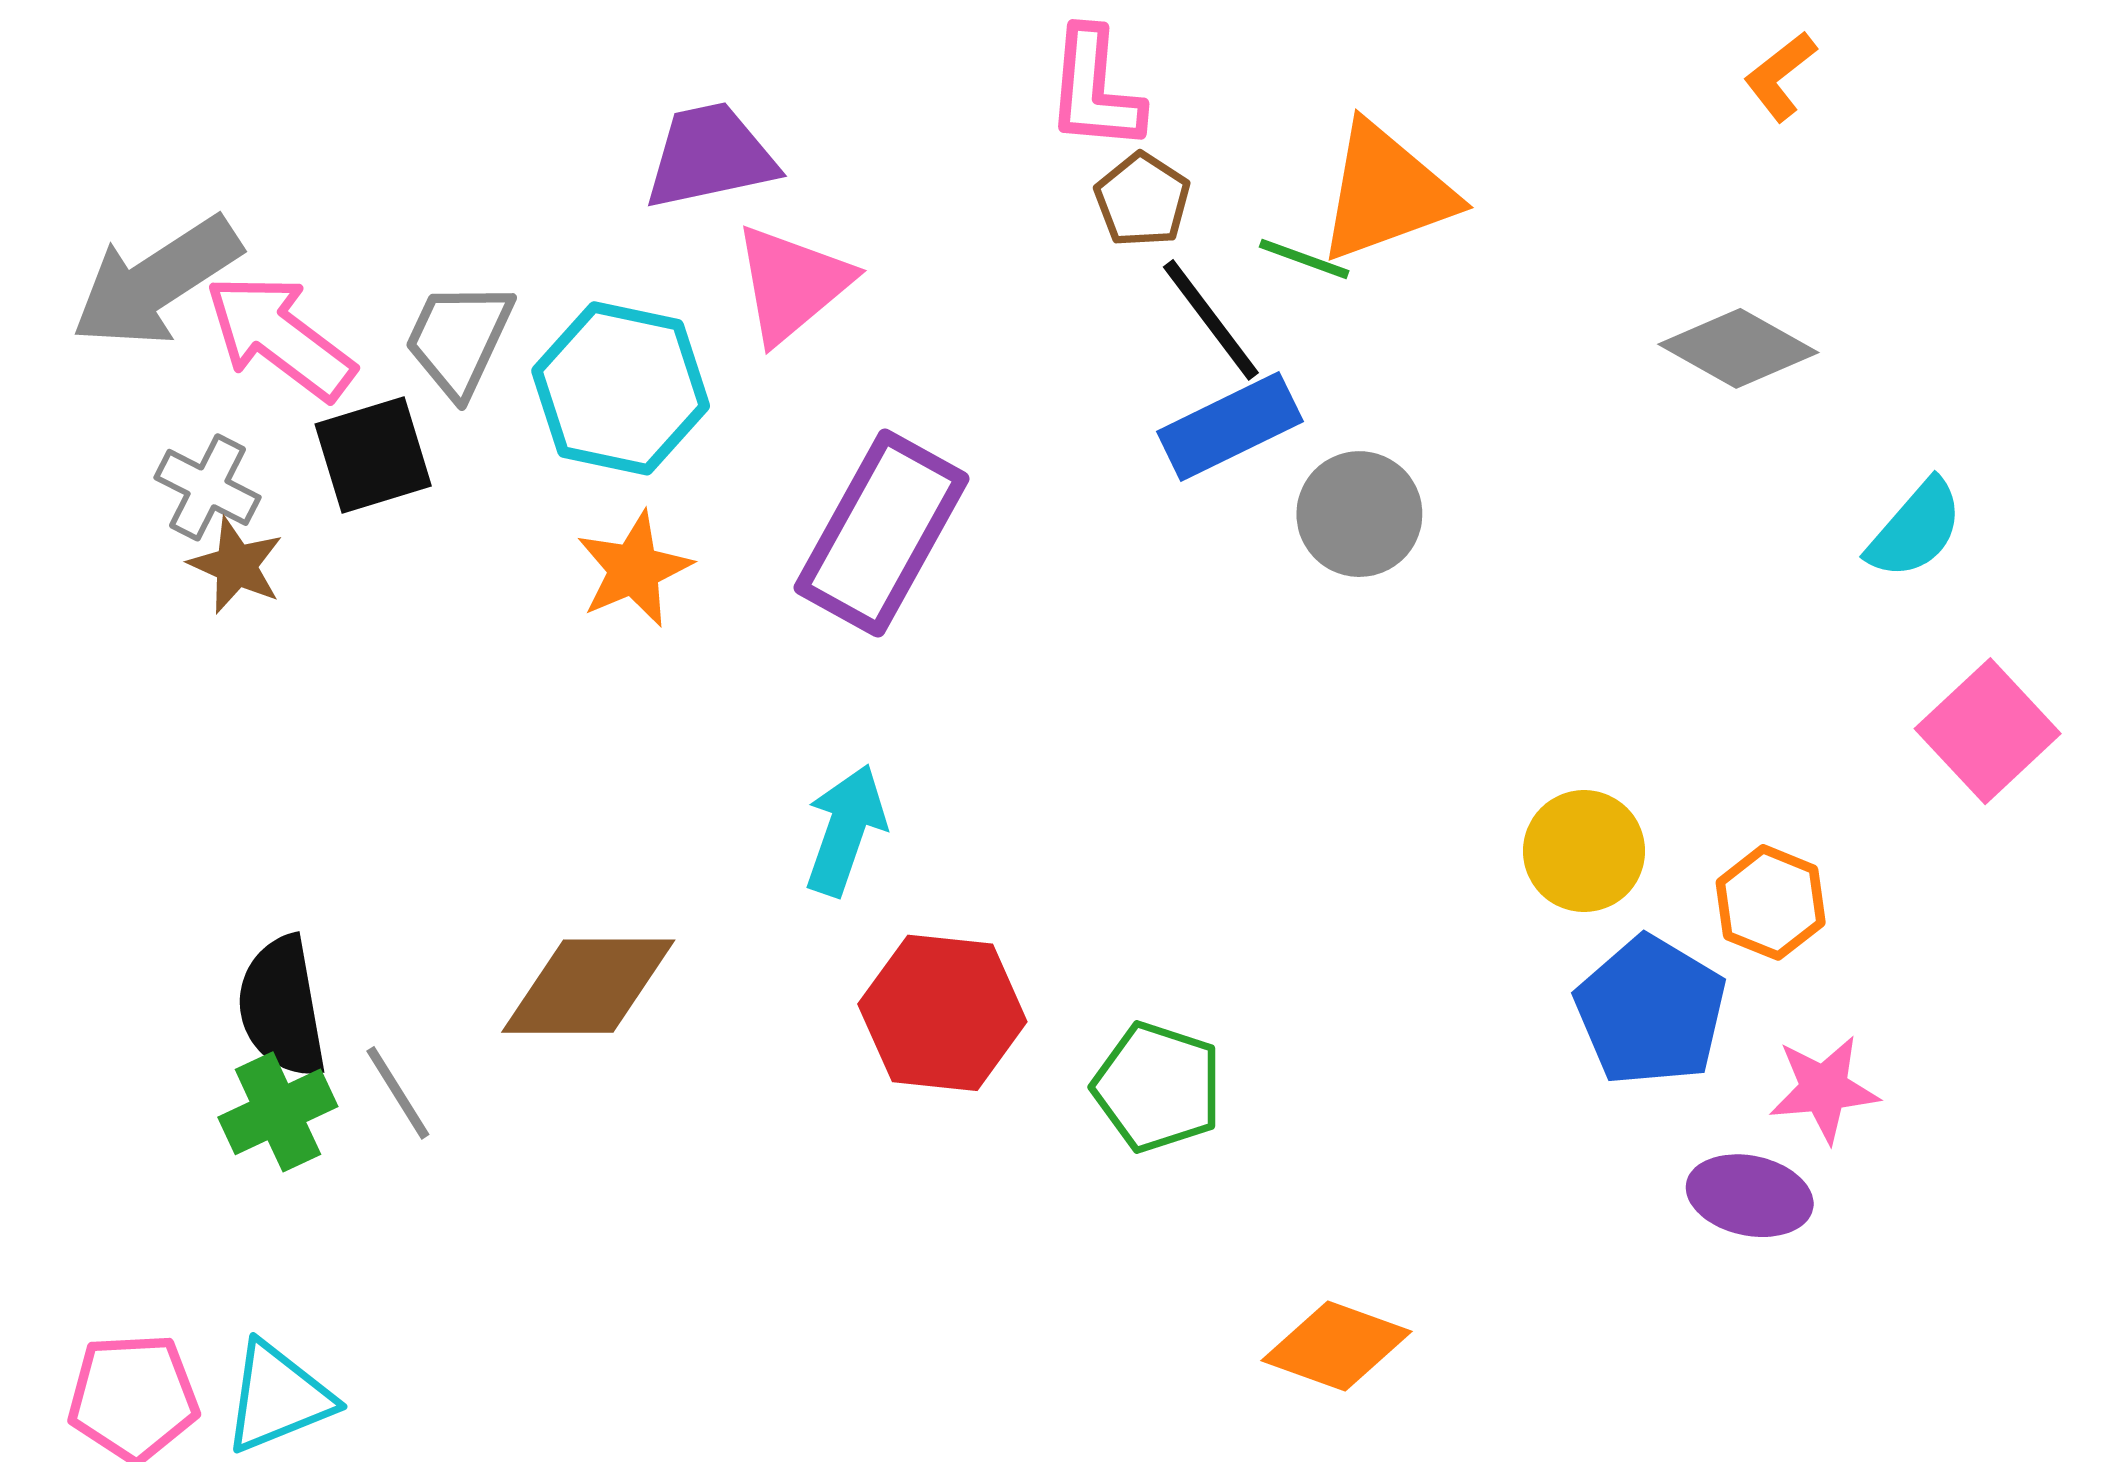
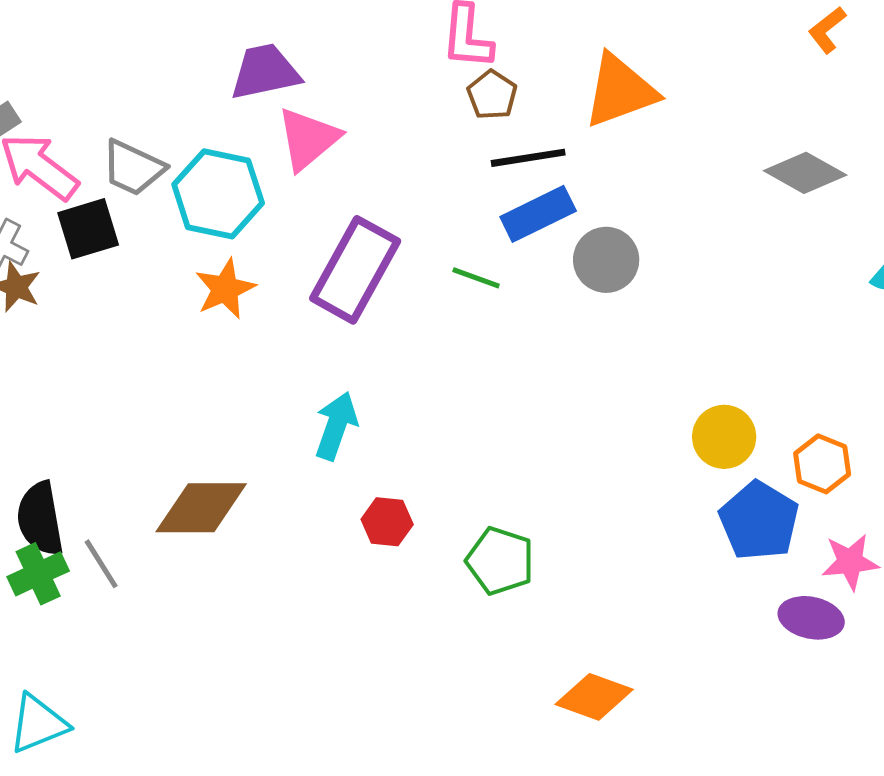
green line: (1304, 259) -> (476, 278), moved
black line: (1211, 320) -> (528, 158), turned -62
gray trapezoid: (459, 339) -> (133, 168), turned -90
red hexagon: (942, 1013) -> (387, 522), size x0.6

